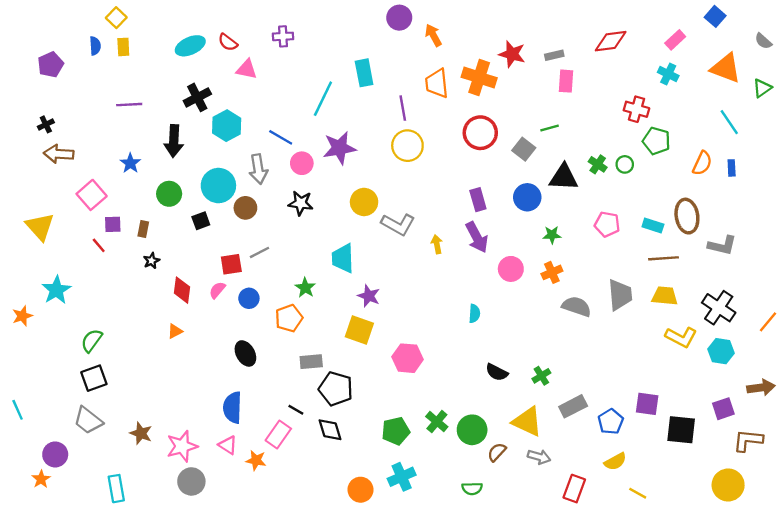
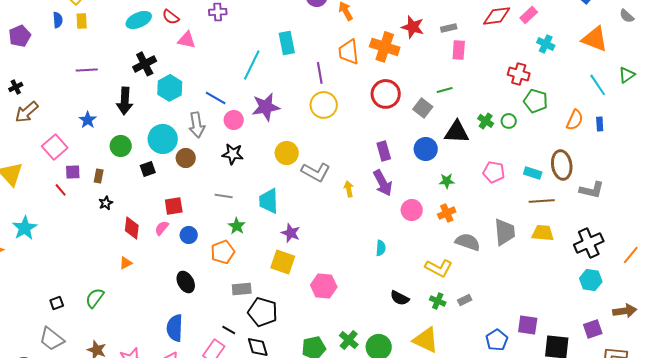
pink rectangle: (675, 40) -> (529, 15), moved
green triangle: (762, 88) -> (627, 75), moved
brown arrow: (59, 154) -> (27, 112), turned -45
gray line: (260, 252) -> (224, 196), moved, turned 36
black cross: (719, 308) -> (589, 243), turned 32
yellow L-shape: (681, 337) -> (439, 268), moved
green semicircle: (92, 341) -> (95, 298), moved
green cross: (541, 376) -> (438, 301), turned -35
black square: (94, 378) -> (57, 303), size x0.6
gray rectangle: (573, 406) -> (465, 300), moved, size x0.6

